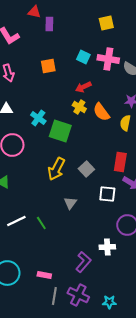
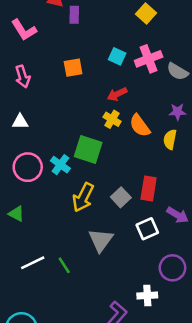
yellow square: (106, 23) -> (146, 14), turned -35
pink cross: (108, 59) -> (149, 59), turned -30
cyan cross: (38, 118) -> (60, 165), moved
red rectangle: (120, 162) -> (149, 189), moved
white square: (107, 194) -> (147, 229), turned -30
gray triangle: (70, 203) -> (101, 240), size x1.5

